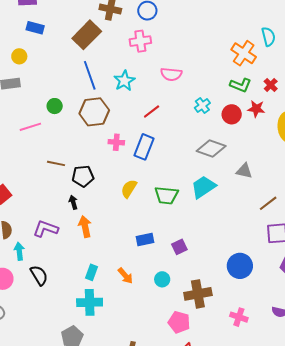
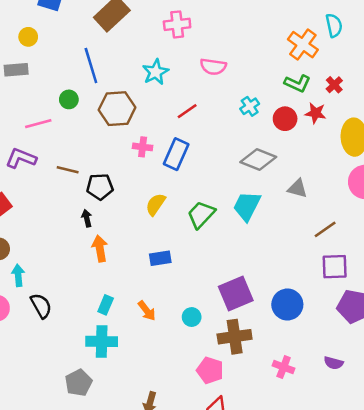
blue line: (90, 75) -> (91, 65), moved
cyan trapezoid: (203, 187) -> (247, 206), turned -32
green trapezoid: (166, 195) -> (201, 214), turned 125
purple L-shape: (46, 229) -> (21, 158), moved
blue rectangle: (145, 239) -> (160, 258), moved
purple square: (179, 247) -> (236, 294), moved, size x1.8

